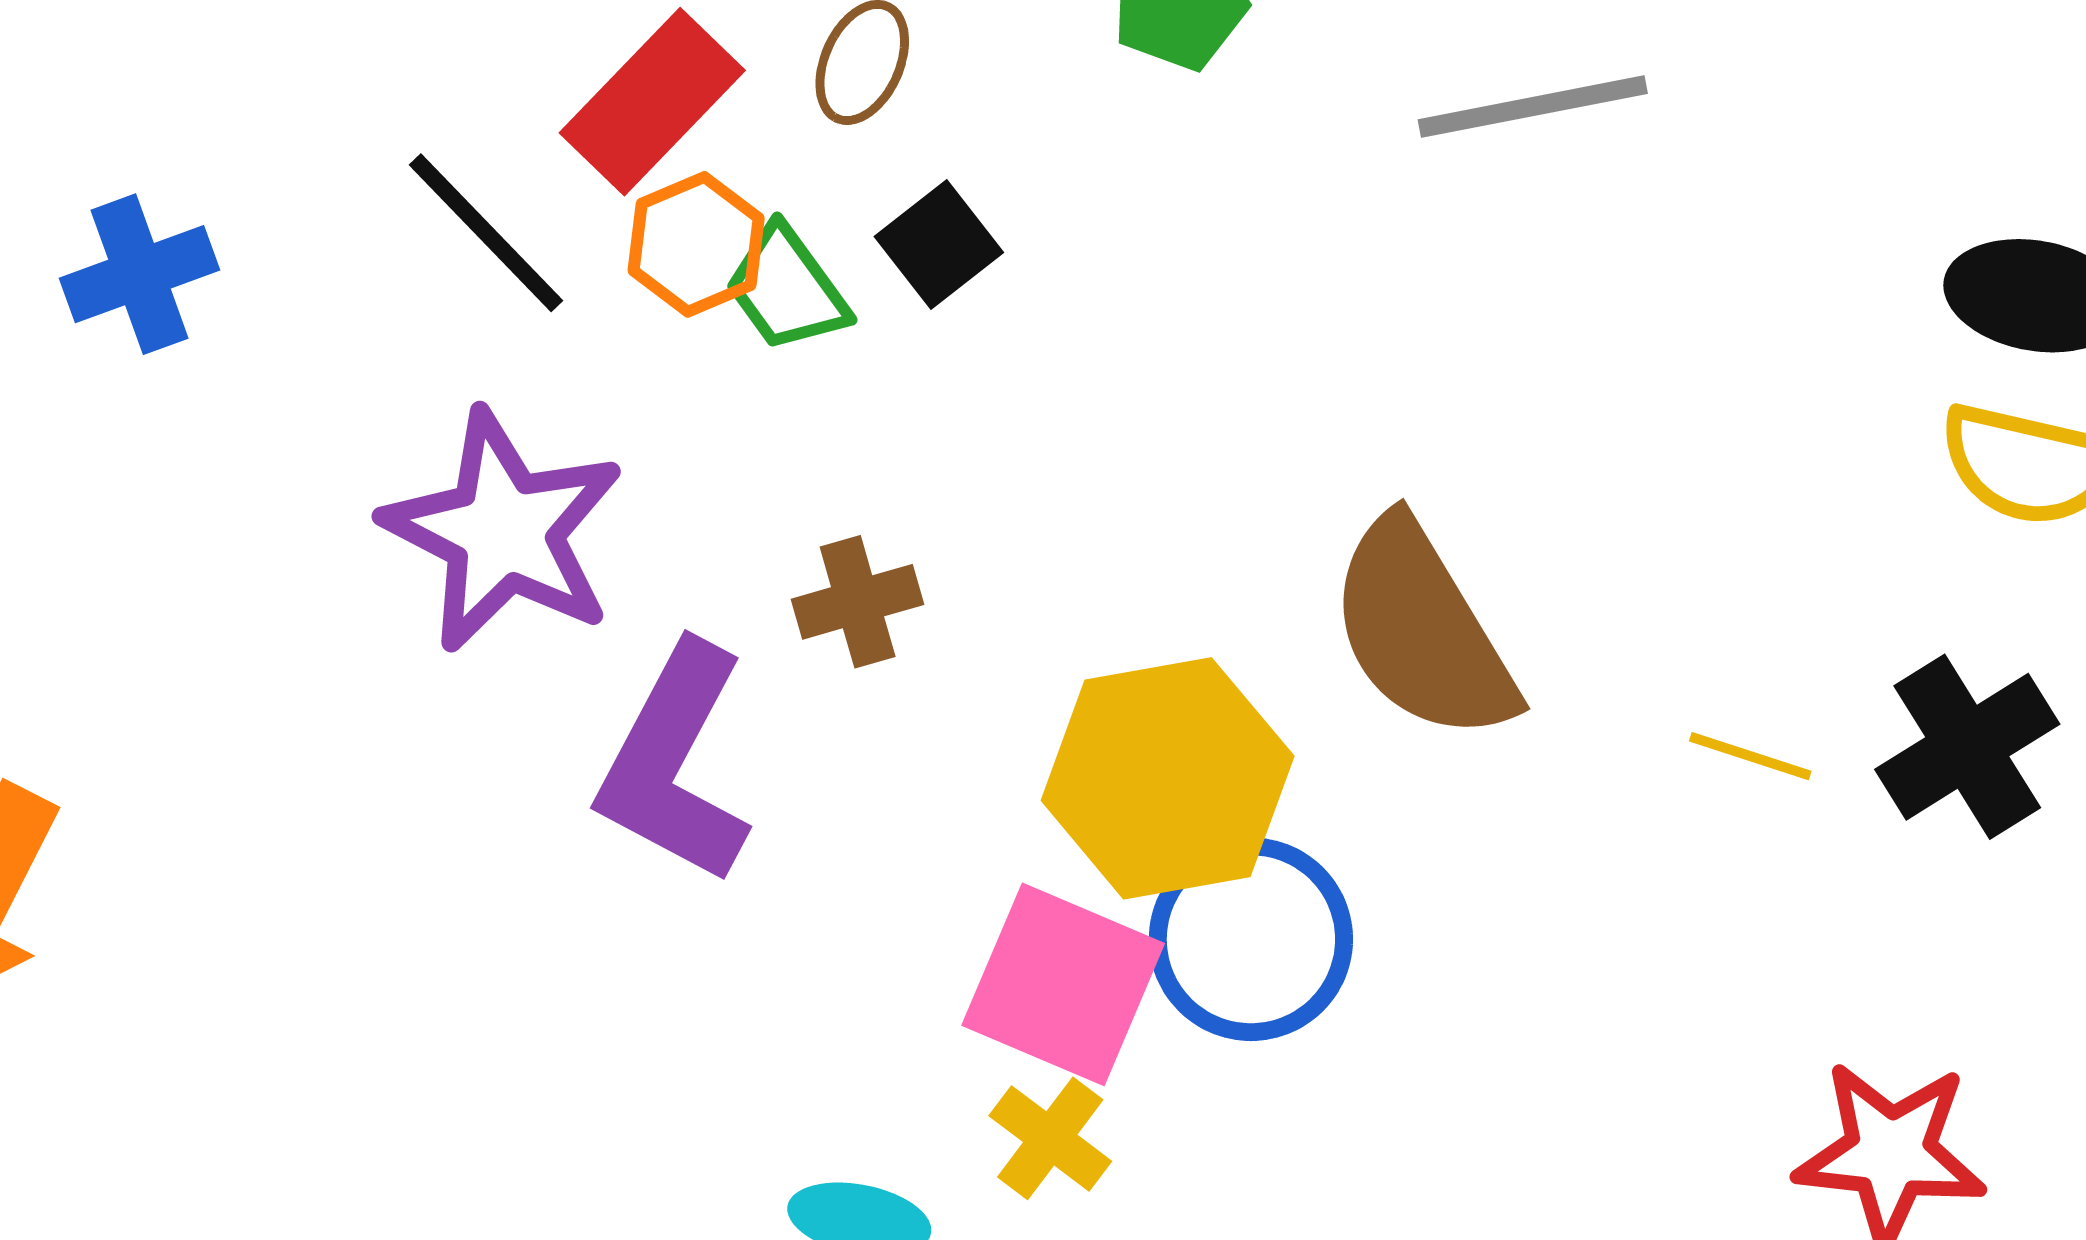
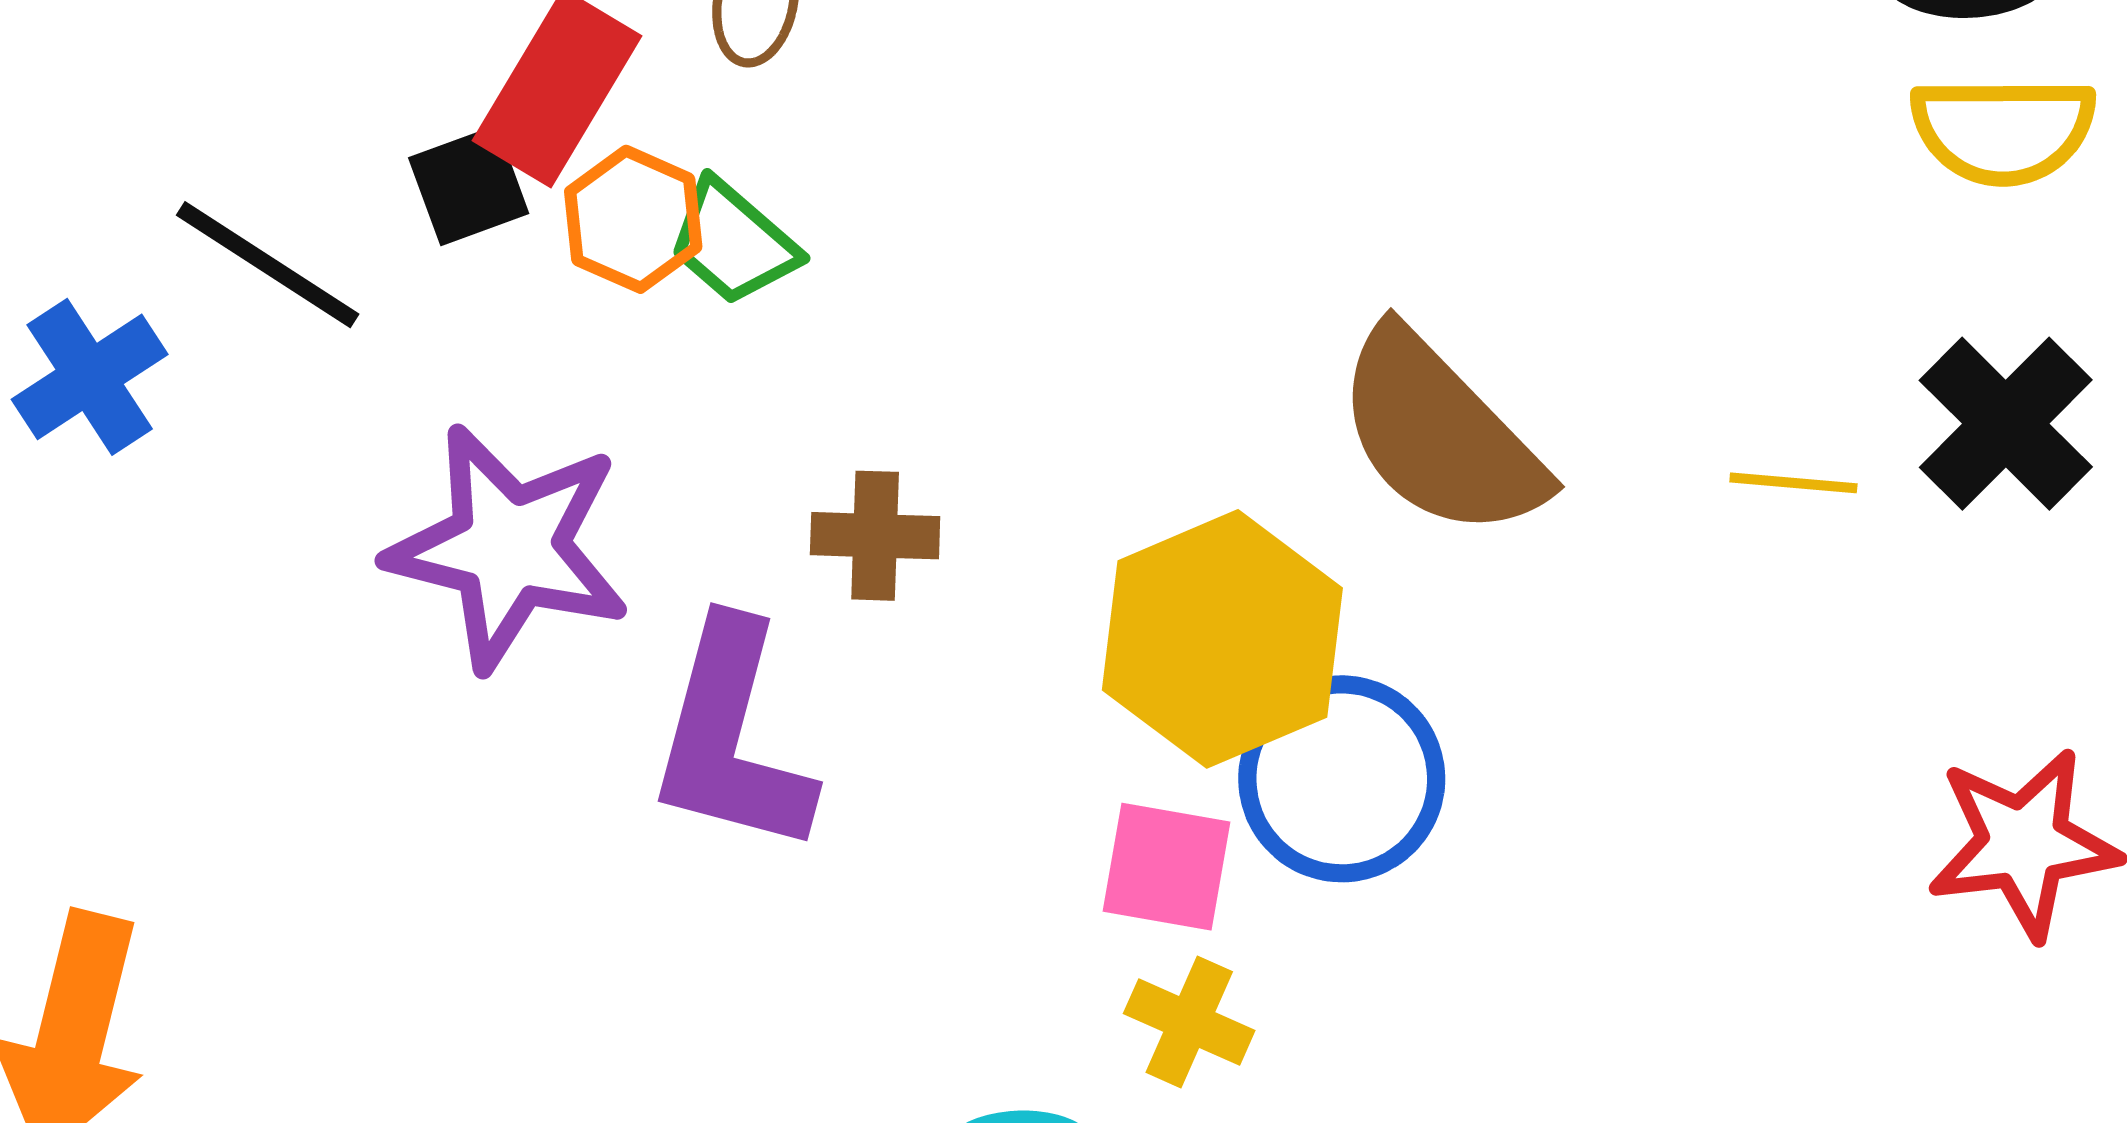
black line: (486, 233) -> (268, 265), moved
black square: (939, 245) -> (469, 186), moved, turned 31
brown cross: (858, 602) -> (875, 536), turned 31
pink square: (1063, 984) -> (1167, 867), size x0.7

